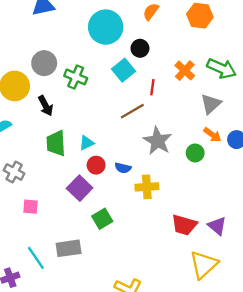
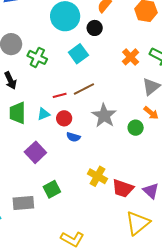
black circle: (140, 48) -> (95, 28), moved
red line: (152, 87) -> (60, 95), moved, turned 64
red circle: (96, 165) -> (64, 118), moved
yellow cross: (147, 187) -> (97, 176), moved, turned 30
green square: (102, 219) -> (52, 189), moved

